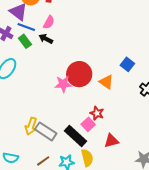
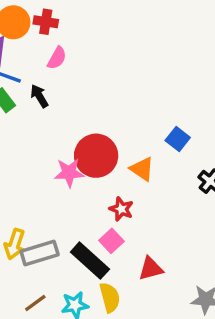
pink semicircle: (49, 22) -> (57, 58), moved
black arrow: (46, 39) -> (39, 96), turned 32
red star: (97, 113) -> (121, 209), moved
gray rectangle: (46, 131) -> (40, 253), turned -50

